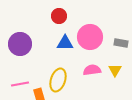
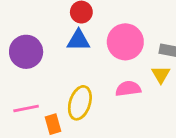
blue triangle: (65, 43) -> (78, 40), moved
yellow triangle: (115, 70) -> (161, 74), moved

